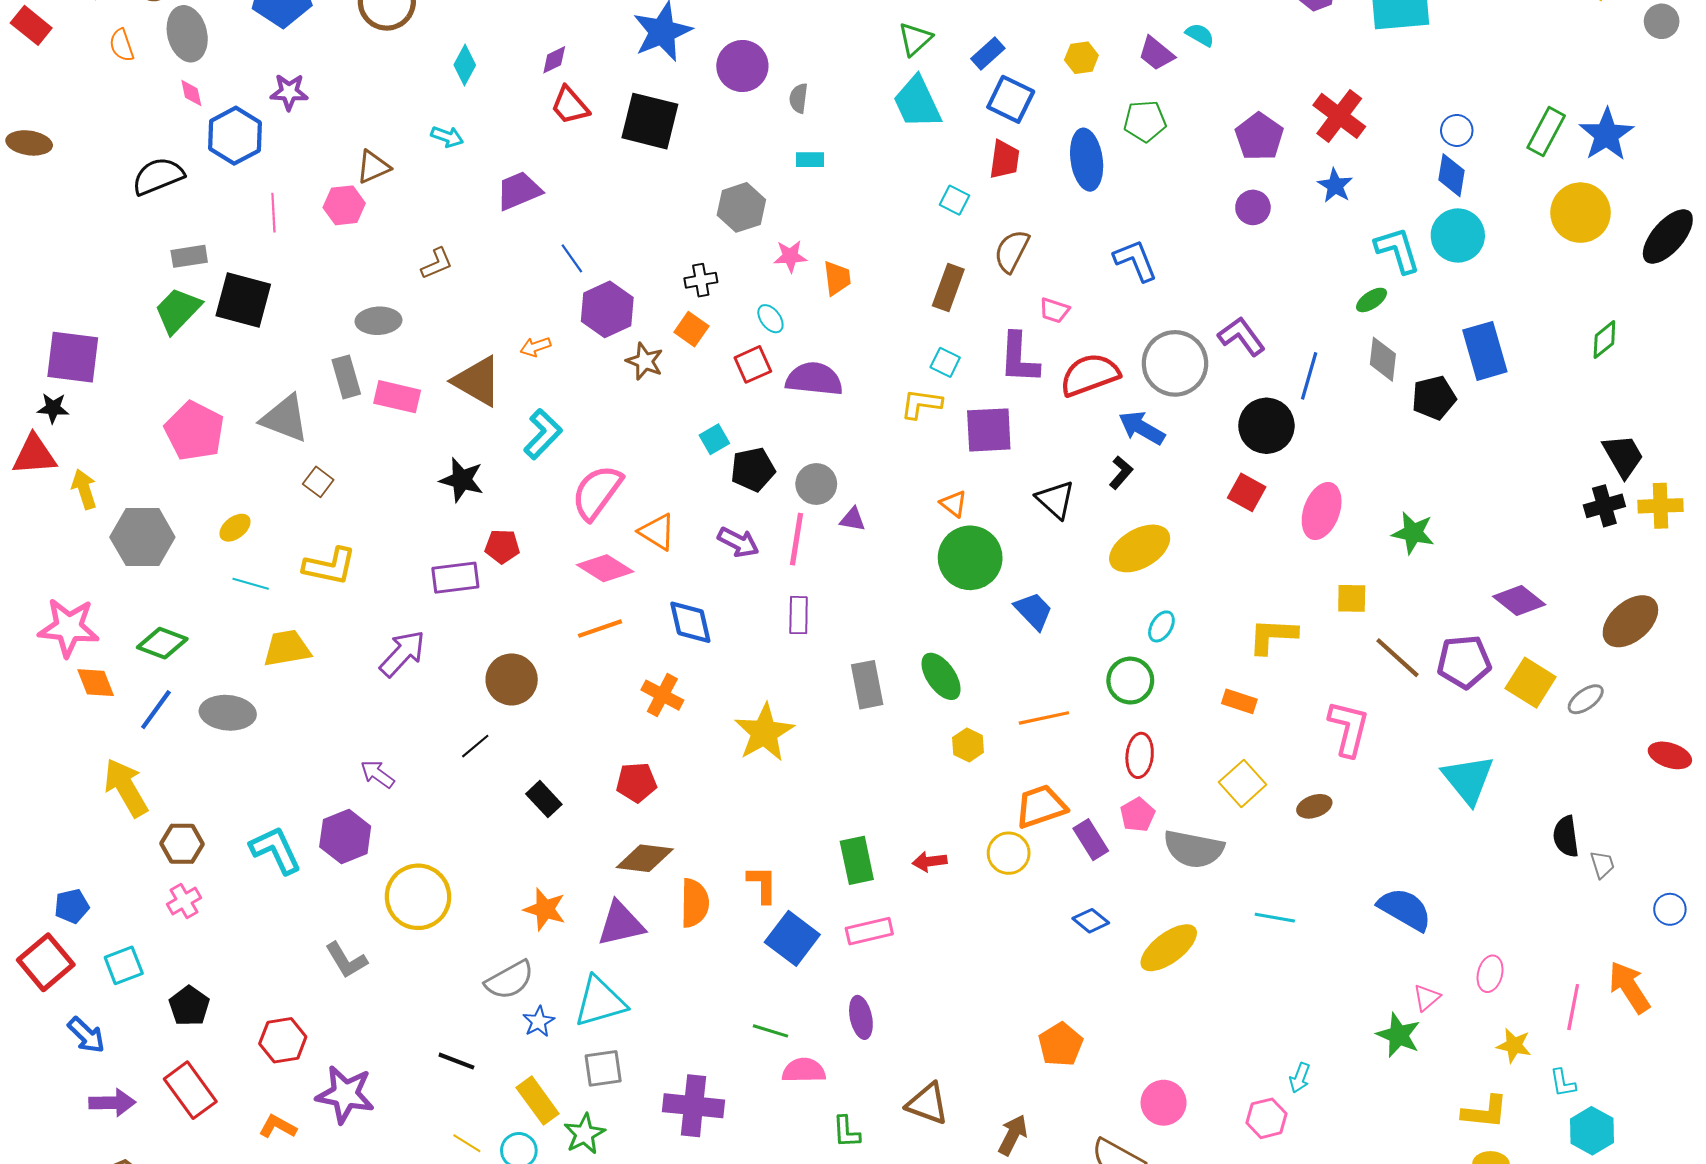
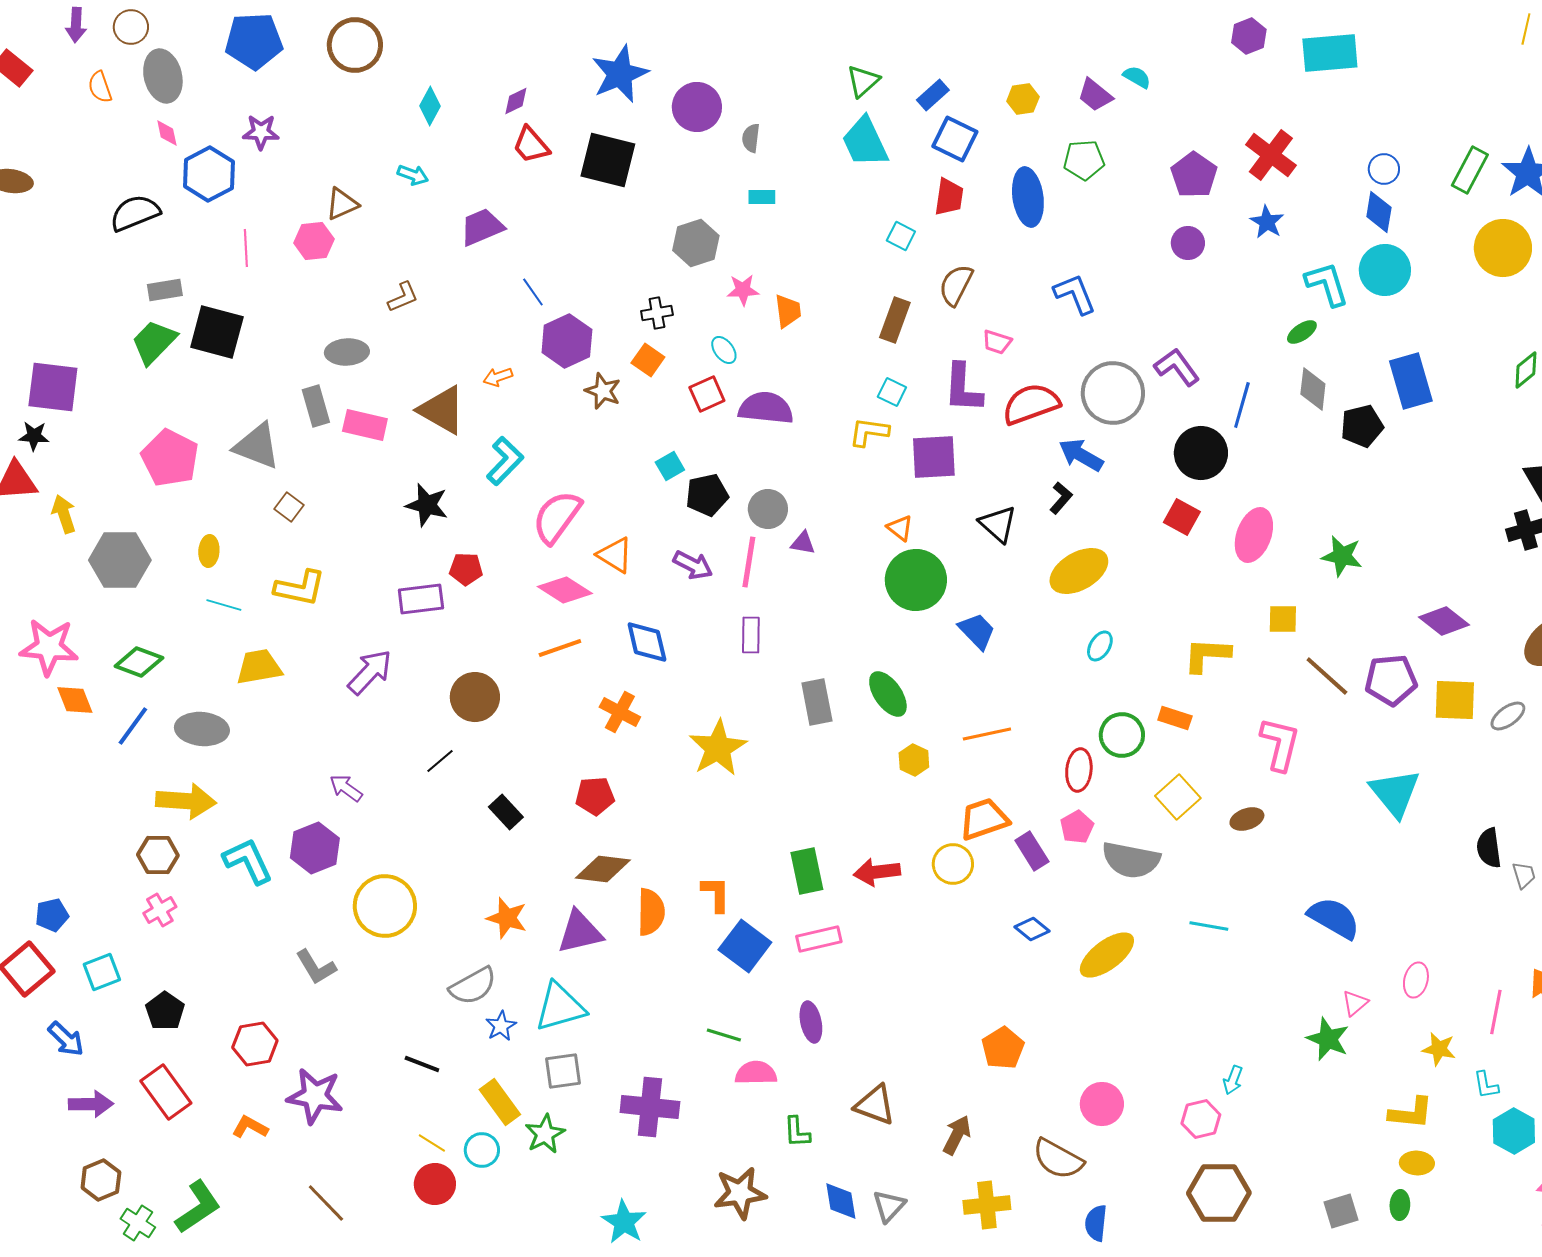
yellow ellipse: (235, 528) -> (209, 551), turned -48
green circle: (1130, 681) -> (1122, 735), moved
yellow square: (1531, 683) -> (1455, 700), turned -30
yellow arrow: (126, 788) -> (186, 801), moved, turned 124
red arrow: (930, 861) -> (877, 872), size x1.4

